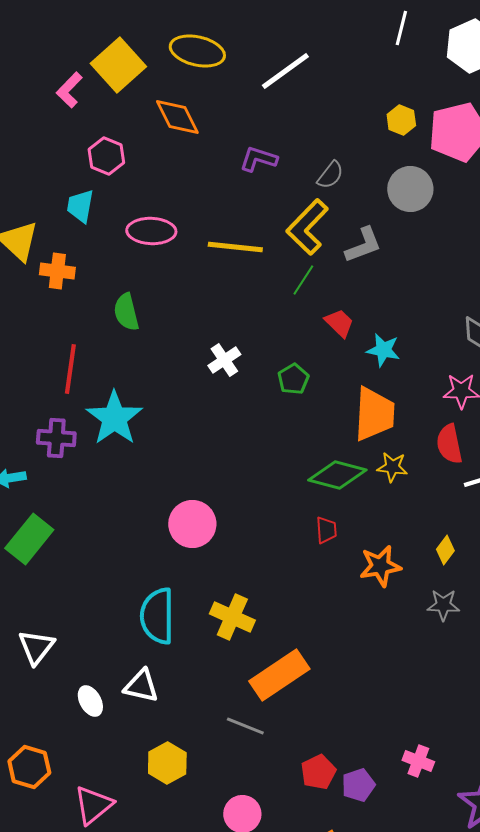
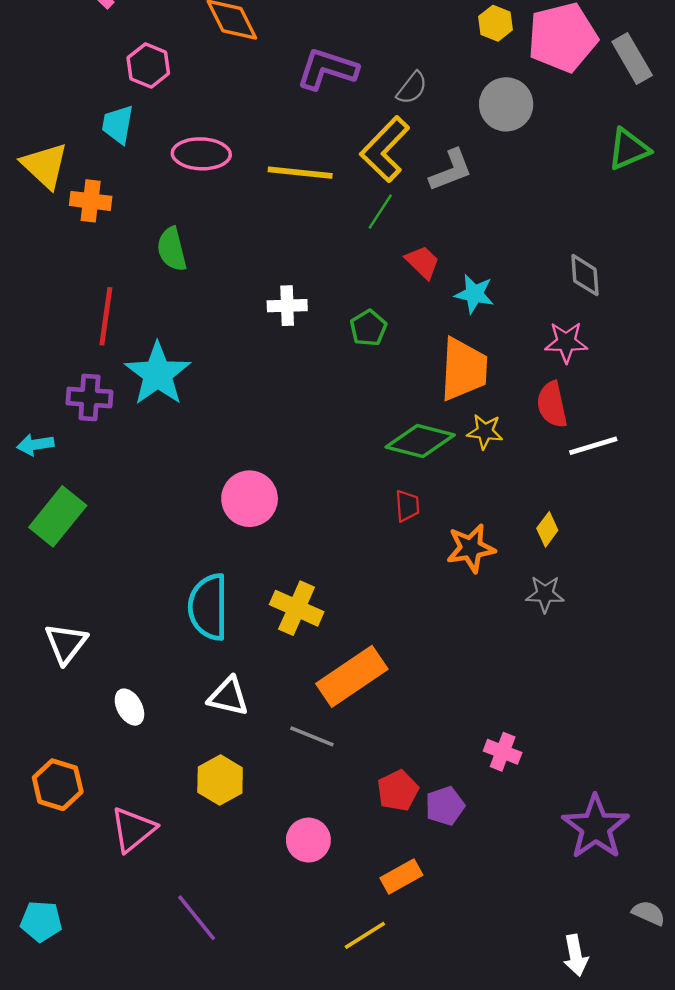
purple L-shape: (258, 159) -> (327, 69), size x1.4
white cross: (224, 360) -> (287, 306), turned 32
white triangle: (141, 686) -> (228, 696), moved
pink cross: (418, 761) -> (503, 752), moved

